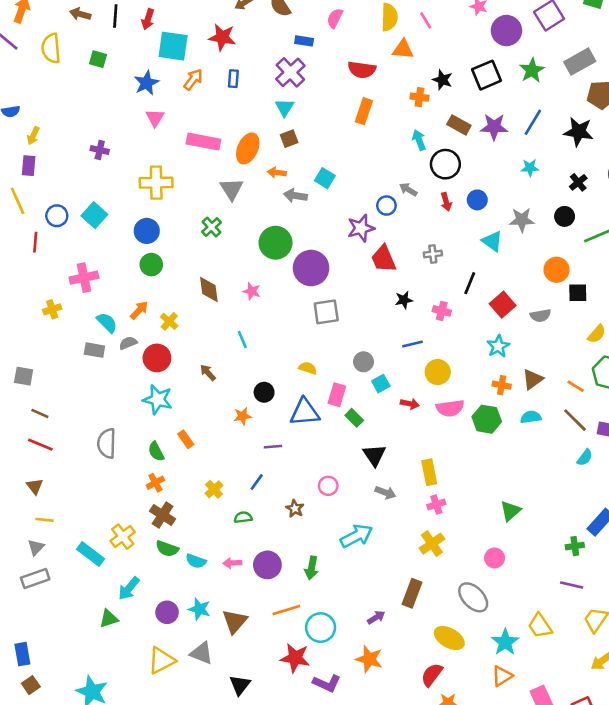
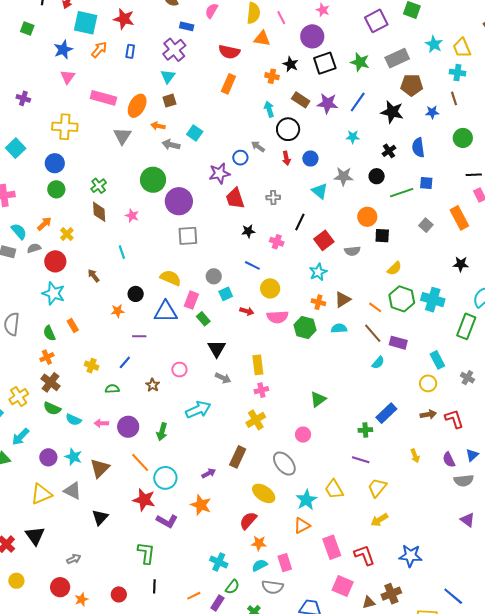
purple circle: (506, 31) -> (312, 36), moved
green star: (532, 70) -> (360, 62), turned -30
green cross: (212, 227) -> (99, 186), moved
blue line: (412, 344) -> (252, 265), turned 35
yellow semicircle: (308, 368) -> (171, 278), size x1.5
yellow cross: (214, 489) -> (92, 366), turned -32
orange line: (286, 610) -> (140, 462), turned 60

